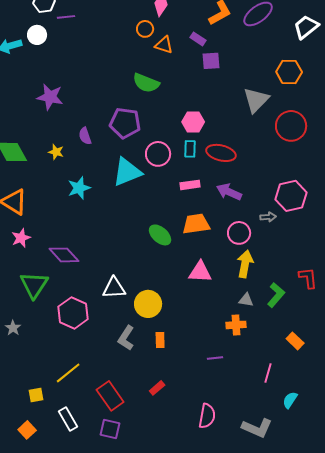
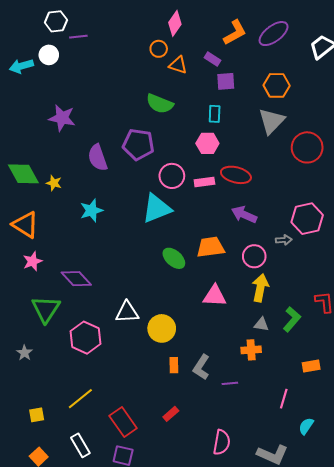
orange hexagon: (289, 72) -> (277, 85), moved
purple semicircle: (85, 136) -> (98, 158), size x1.5
cyan rectangle: (190, 149) -> (215, 114), moved
yellow star: (56, 152) -> (54, 183), moved
cyan triangle: (127, 172) -> (157, 208), moved
pink rectangle: (190, 185) -> (204, 182), moved
gray L-shape: (126, 338) -> (201, 367), moved
orange rectangle: (295, 341) -> (311, 366), turned -54
yellow square: (36, 395) -> (37, 415), moved

